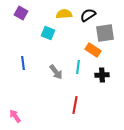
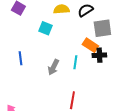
gray arrow: (56, 72) -> (53, 67), turned 63
black cross: (102, 75) -> (99, 55), moved

